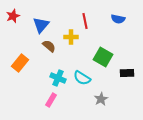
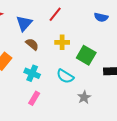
red line: (85, 21) -> (55, 14), moved, turned 49
yellow cross: (71, 37) -> (62, 42), moved
cyan cross: (58, 78) -> (32, 73), moved

